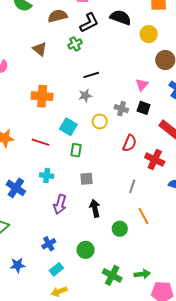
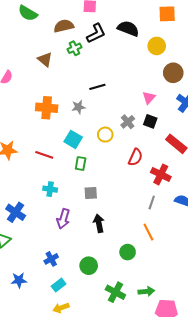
green cross: (75, 44) -> (74, 48), moved
gray star: (85, 96) -> (78, 107), moved
gray cross: (121, 109) -> (128, 122), turned 32
gray line: (132, 186) -> (152, 203), moved
blue cross: (16, 188) -> (16, 212), moved
green circle: (120, 229) -> (128, 252), moved

